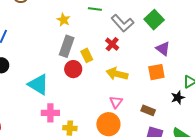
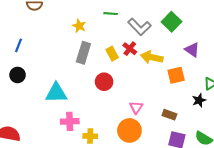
purple triangle: (163, 49) -> (192, 50), moved
yellow rectangle: (87, 55) -> (112, 54), moved
red circle: (73, 69) -> (104, 82), moved
yellow arrow: (117, 74) -> (152, 57), moved
cyan triangle: (38, 84) -> (56, 93), turned -30

